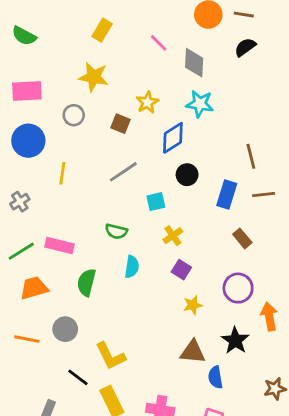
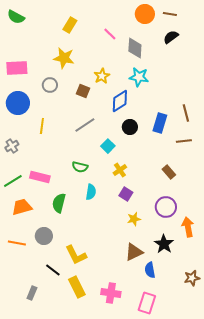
green semicircle: (24, 36) -> (16, 17), moved
brown line: (251, 156) -> (186, 113), moved
blue rectangle: (227, 195) -> (160, 123), moved
cyan square: (156, 202) -> (108, 146), turned -32
brown triangle: (193, 352) -> (134, 252), turned -30

